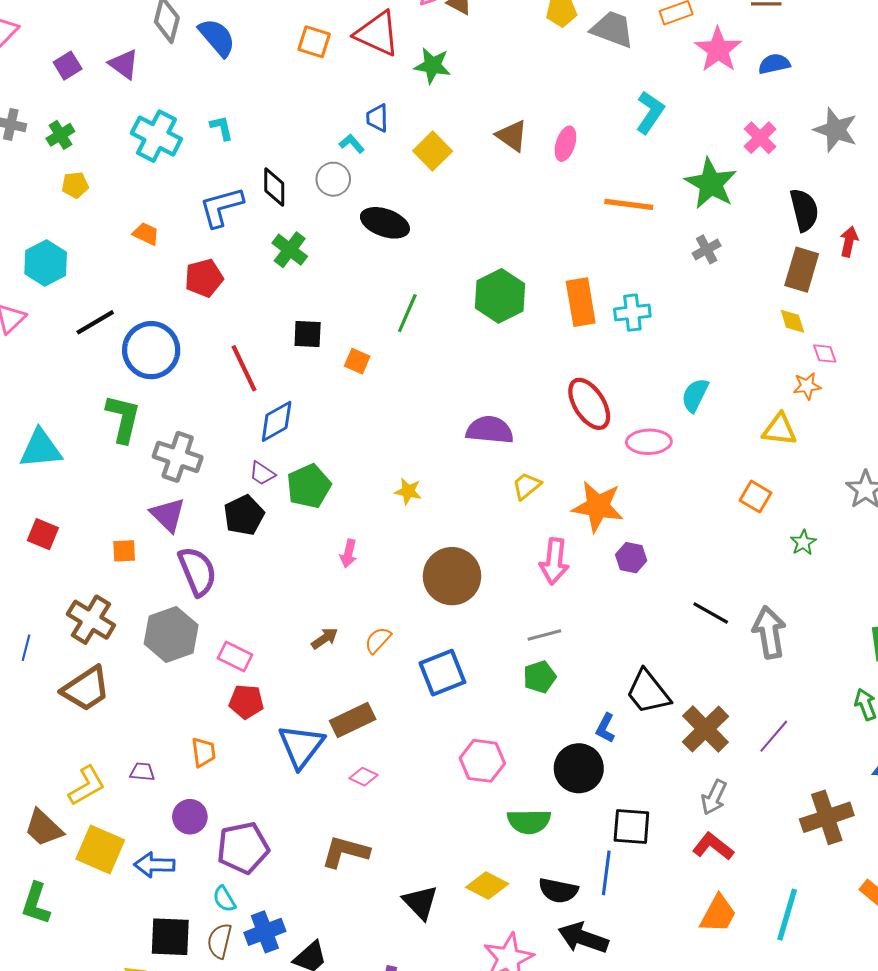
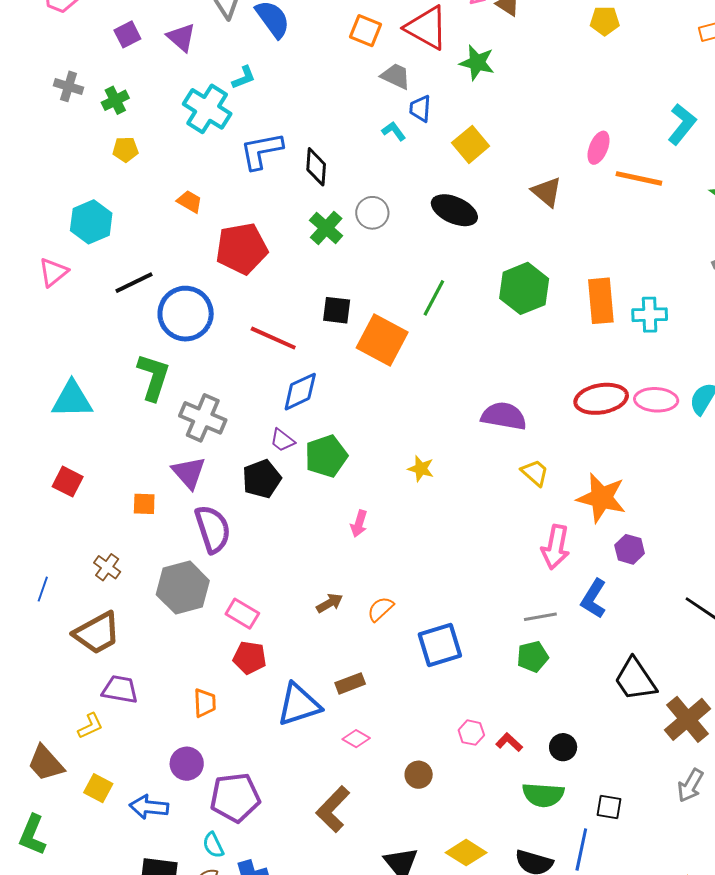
gray trapezoid: (613, 29) -> (396, 76), moved, size x0.7
cyan L-shape: (222, 128) -> (244, 78), moved, turned 76
brown triangle: (512, 136) -> (547, 192), moved
gray circle: (333, 179) -> (372, 213), moved
orange line: (629, 204) -> (639, 178), moved
blue L-shape: (221, 207) -> (261, 151), moved
black ellipse: (385, 223) -> (454, 210), moved
red pentagon: (204, 278) -> (242, 249), size x1.4
orange square: (357, 361) -> (382, 340), size x2.0
red line: (244, 368) -> (273, 338), turned -45
red ellipse: (589, 404) -> (601, 399), turned -72
pink ellipse: (649, 442) -> (656, 400), moved
yellow trapezoid: (527, 486) -> (535, 473), turned 76
brown circle: (452, 576) -> (419, 775), moved, size x0.5
brown cross: (91, 620) -> (107, 567), size x0.6
brown rectangle: (353, 720) -> (350, 683), size x0.7
blue L-shape: (605, 728) -> (594, 599), moved, size x1.4
blue triangle: (301, 746) -> (299, 705), turned 30
pink hexagon: (482, 761) -> (471, 733), size x0.6
black circle: (579, 768) -> (563, 747), size x0.6
purple trapezoid: (142, 772) -> (120, 689), moved, size x1.5
yellow L-shape: (87, 786) -> (90, 726), size x0.7
green semicircle: (529, 821) -> (543, 795), moved
black square: (631, 826) -> (609, 807), size x0.7
red L-shape: (713, 846) -> (509, 742), moved, size x0.7
yellow square: (100, 849) -> (98, 788), size x0.6
brown L-shape: (345, 852) -> (333, 809), turned -66

